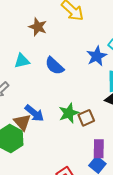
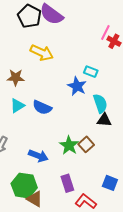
cyan triangle: (22, 61) -> (17, 106), moved
brown triangle: (22, 122) -> (35, 199), moved
purple rectangle: (99, 149) -> (67, 183), moved

